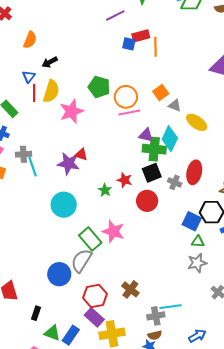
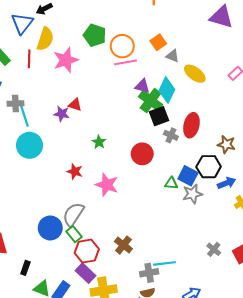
blue triangle: (29, 77) -> (22, 23), size x1.6
red line: (34, 93) -> (29, 59), moved
green cross: (154, 149) -> (151, 101), turned 30
purple star: (68, 163) -> (62, 114), size x0.7
black square: (152, 173) -> (159, 116), moved
red star: (125, 180) -> (75, 171), moved
cyan circle: (64, 205) -> (30, 145), moved
green rectangle: (90, 239) -> (74, 234), moved, size x0.7
green triangle: (198, 242) -> (171, 183), moved
gray star: (197, 263) -> (193, 194), moved

